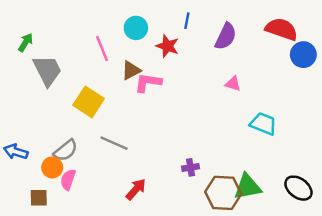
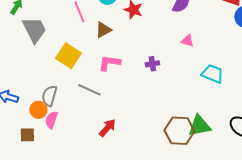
pink L-shape: (148, 83) -> (109, 63), moved
gray semicircle: (66, 150) -> (49, 96), turned 145
purple cross: (190, 167) -> (152, 64), moved

